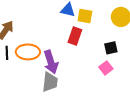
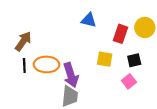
yellow square: (85, 16) -> (105, 59), moved
red rectangle: (75, 36) -> (120, 34), moved

